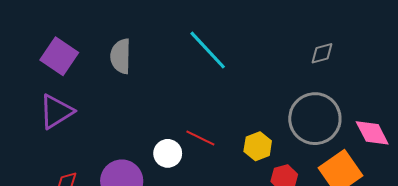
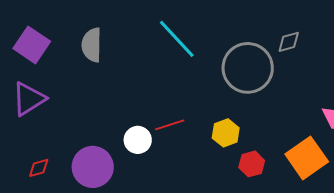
gray circle: (315, 119) -> (248, 68), moved
red line: (200, 138) -> (170, 125), turned -44

